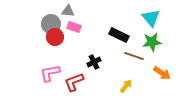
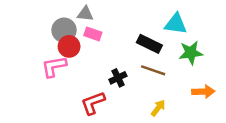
cyan triangle: (151, 18) -> (176, 24), moved, turned -42
brown line: (134, 56) -> (153, 70), moved
pink L-shape: (50, 73) -> (54, 67), moved
orange arrow: (162, 73) -> (203, 92), turned -36

